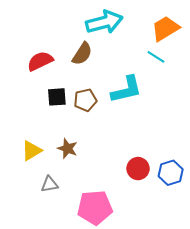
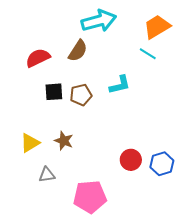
cyan L-shape: (126, 90) -> (120, 85), size x0.7

